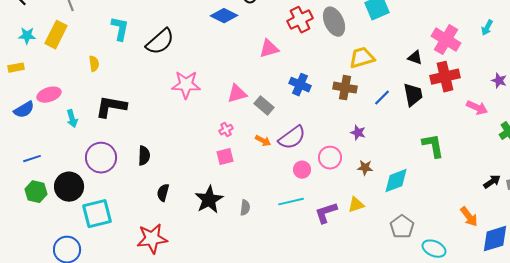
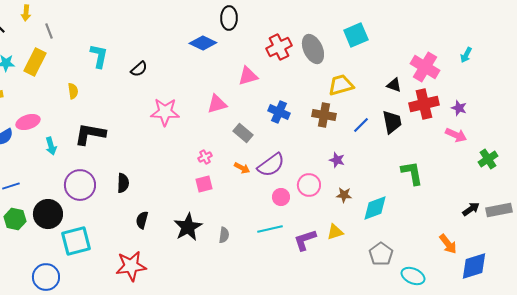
black semicircle: (160, 42) -> (139, 69), size x0.6
purple star: (499, 81) -> (459, 108), moved
pink triangle: (237, 94) -> (217, 104), moved

